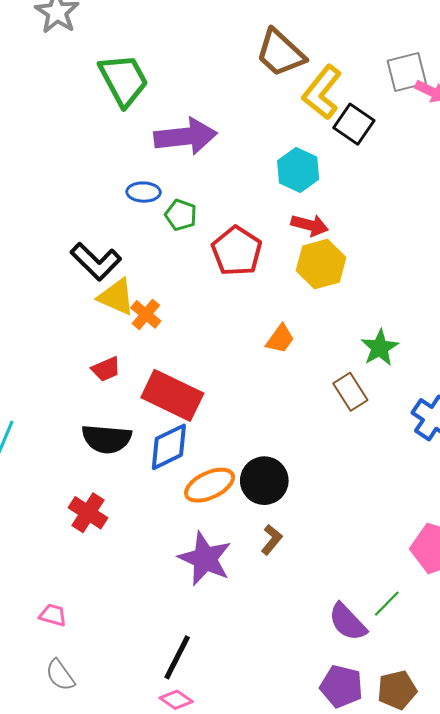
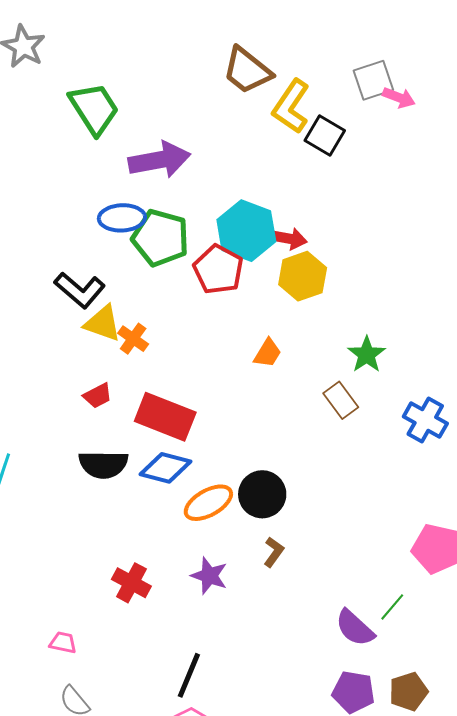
cyan hexagon: (298, 170) -> (246, 231), moved, size x1.4
blue ellipse: (144, 192) -> (122, 218), size x1.4
green pentagon: (181, 215) -> (160, 238), size x1.8
blue diamond: (169, 447) -> (165, 468), turned 45
red cross: (88, 513) -> (131, 583), moved
purple star: (205, 559) -> (209, 576), size x0.7

